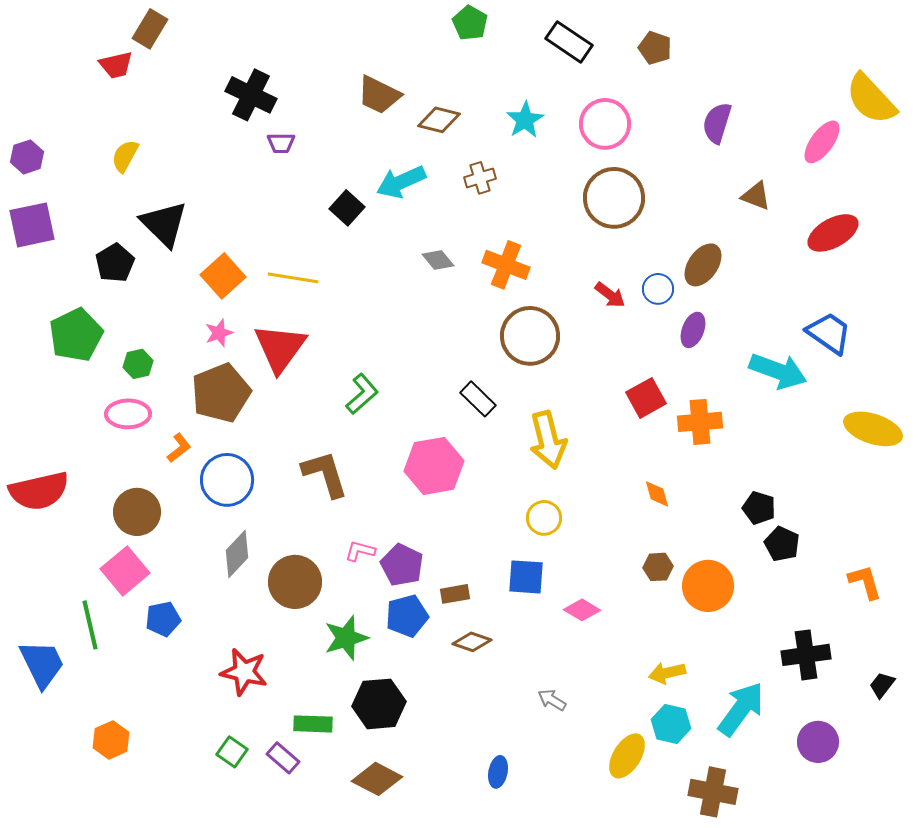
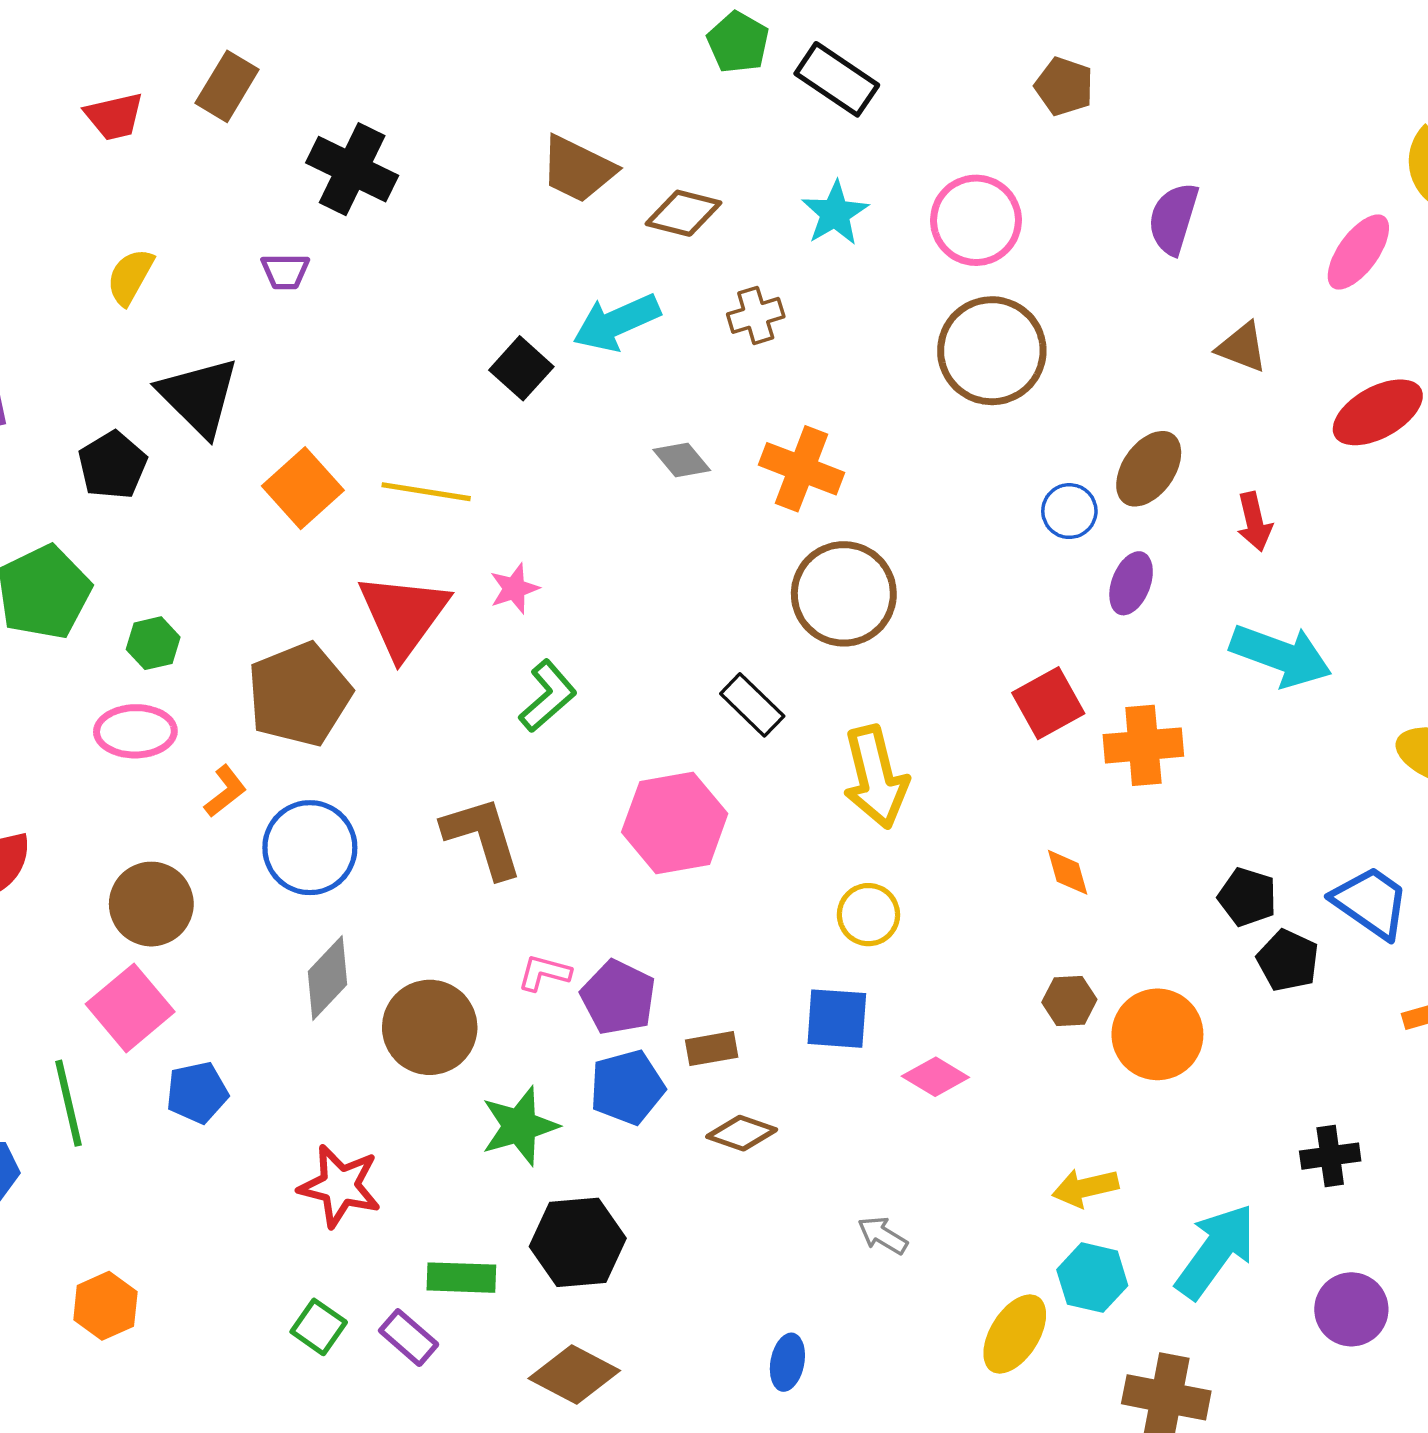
brown rectangle: (150, 29) -> (227, 86), moved
black rectangle: (569, 42) -> (837, 79), moved
purple trapezoid: (281, 143) -> (285, 271), moved
red arrow: (610, 295) -> (1254, 522), moved, turned 40
pink star: (219, 333) -> (514, 589), moved
blue trapezoid: (829, 333) -> (1371, 902), moved
black cross: (806, 655) -> (1330, 1156), size x0.7

